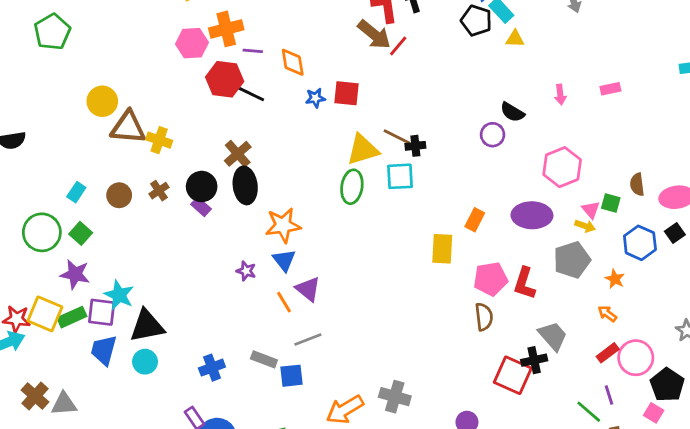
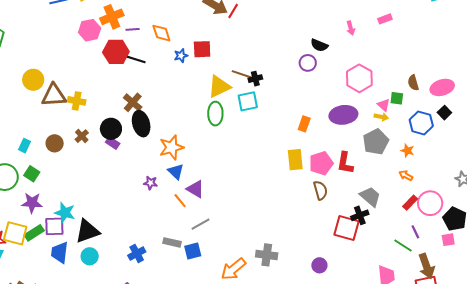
yellow rectangle: (442, 249) -> (295, 160), moved
pink square: (654, 413) -> (448, 240), turned -32

